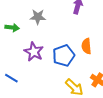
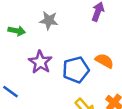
orange semicircle: (86, 46) -> (104, 61), turned 119

